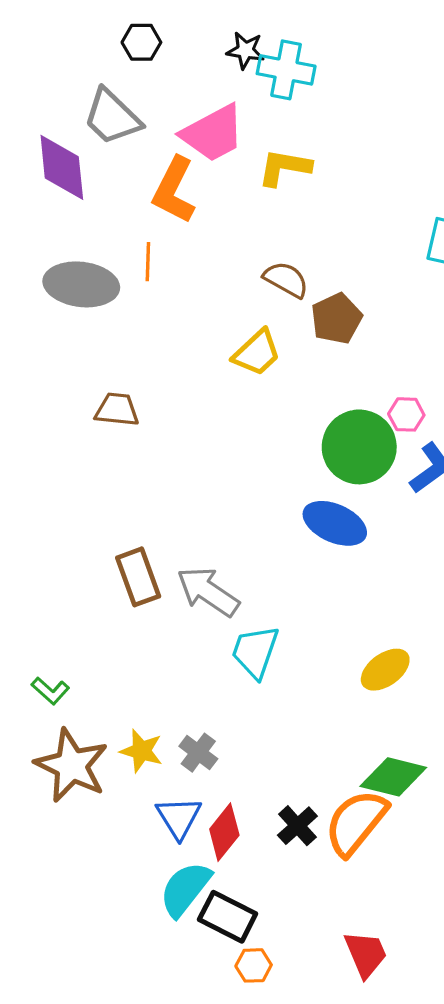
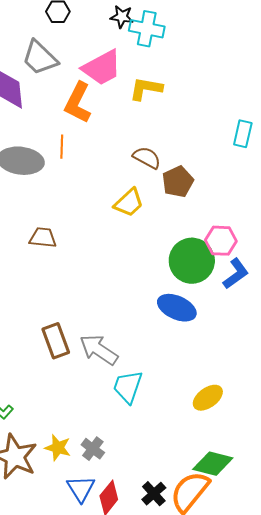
pink hexagon: (406, 414) -> (221, 241), size x1.4

